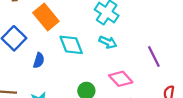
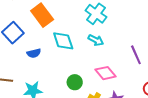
blue semicircle: (39, 60) -> (34, 53), turned 56

